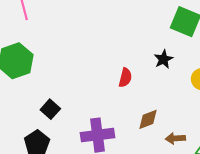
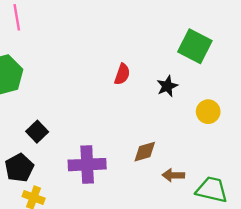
red semicircle: (125, 78) -> (122, 74), moved

